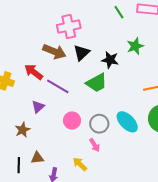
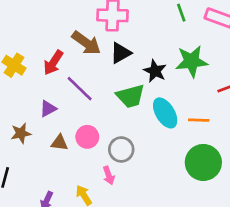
green star: (135, 46) -> (192, 61), size x1.4
red arrow: (34, 72) -> (53, 63), turned -108
cyan ellipse: (127, 122) -> (165, 113), moved
brown triangle: (37, 158) -> (59, 143), moved

